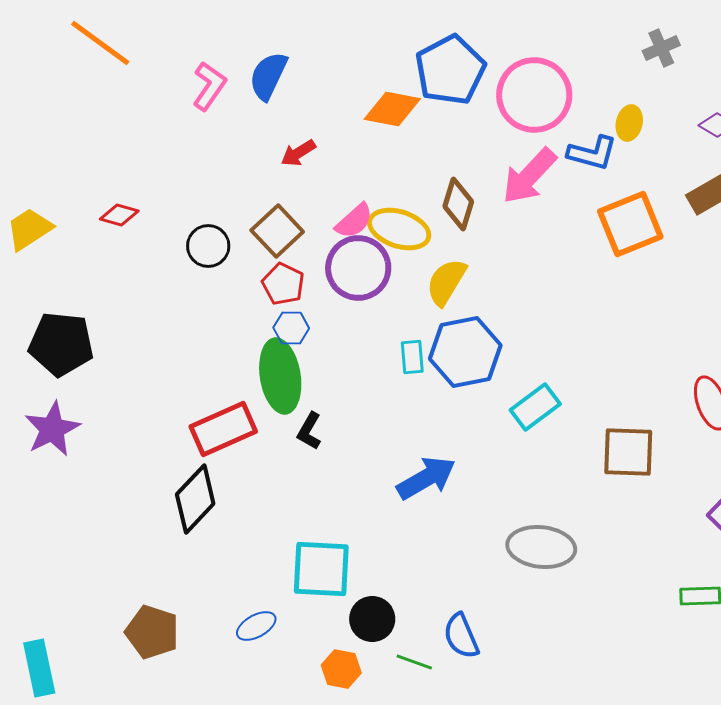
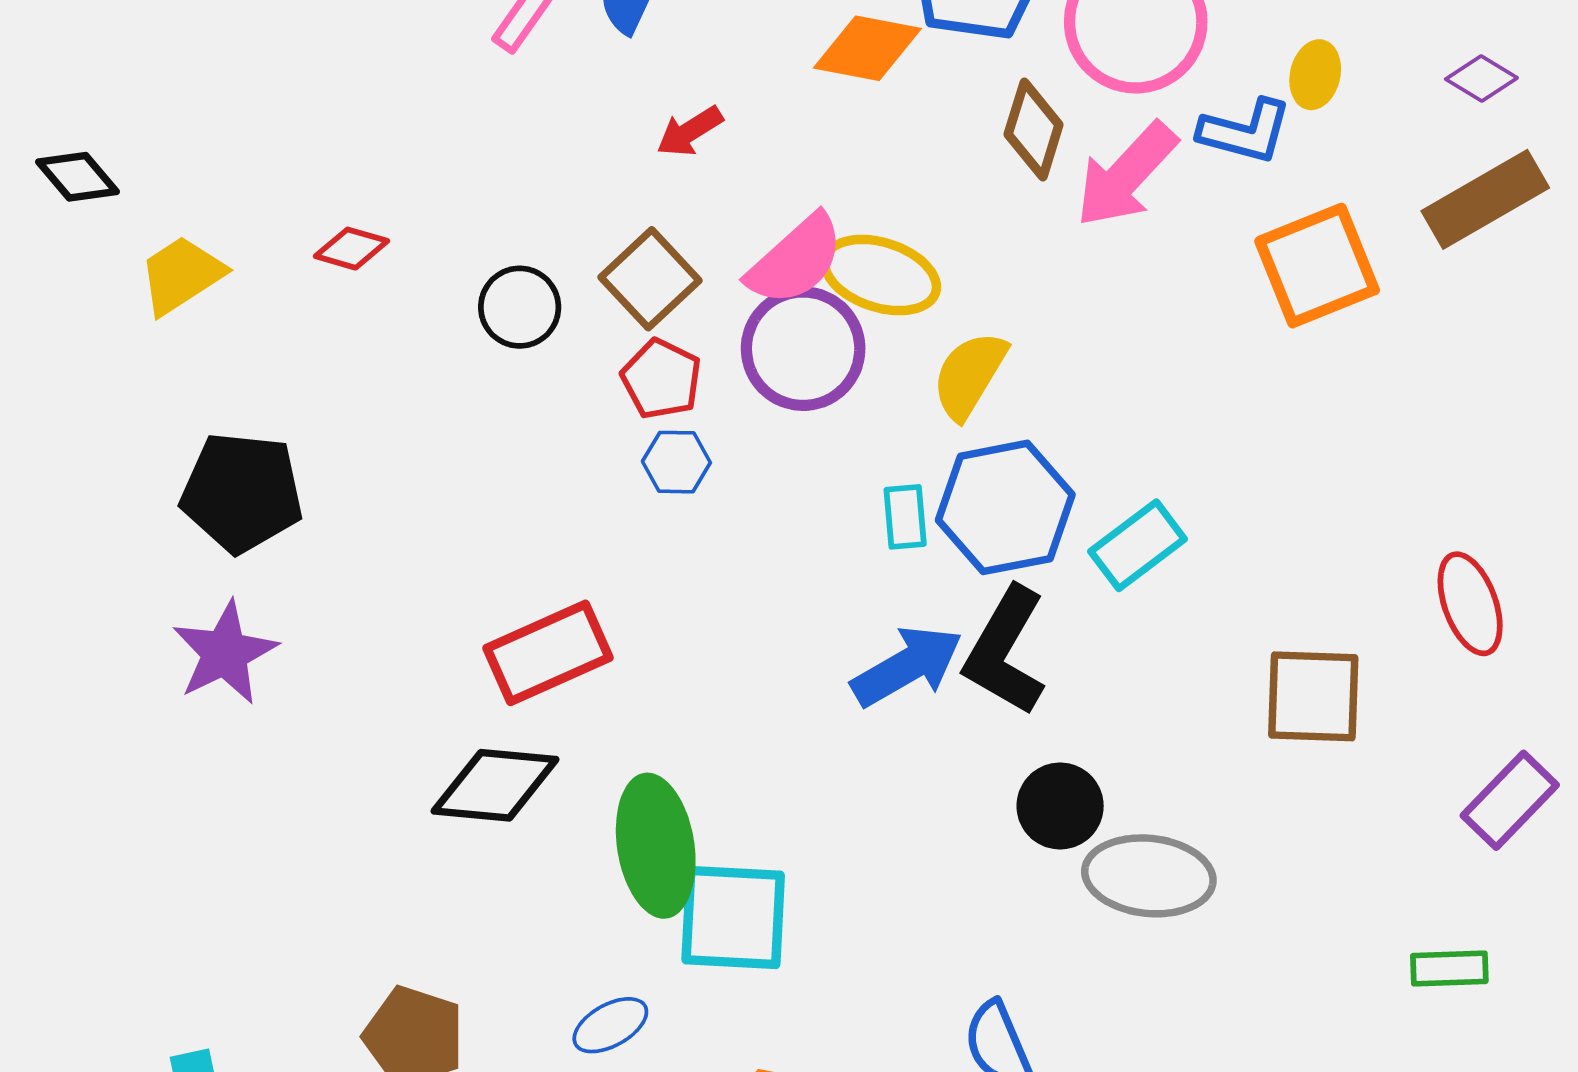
brown diamond: (458, 204) -> (1034, 130), moved
pink semicircle: (354, 221) -> (796, 260), size x1.4
green ellipse: (280, 376) -> (656, 846), moved
cyan rectangle: (535, 407) -> (1138, 545), moved
black L-shape: (309, 431) -> (1005, 651), moved, size x1.8
blue arrow: (426, 478) -> (907, 666), moved
black diamond: (195, 499) -> (495, 785), turned 52
black circle: (372, 619) -> (1060, 806), moved

